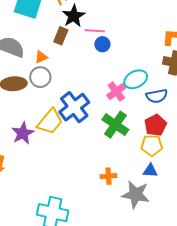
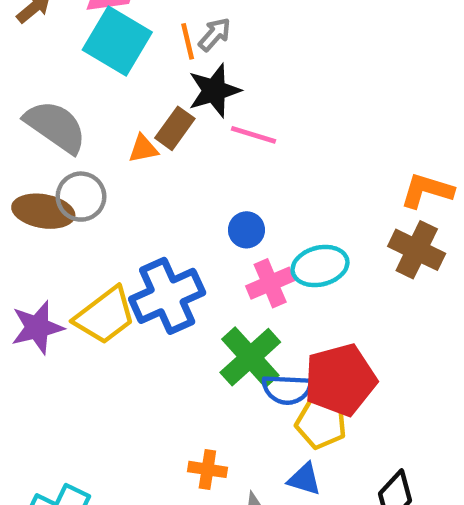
blue circle: (102, 44) -> (246, 230), moved
orange triangle: (41, 57) -> (143, 149), moved
gray circle: (40, 77) -> (81, 197), moved
blue semicircle: (157, 96) -> (287, 389), moved
red pentagon: (155, 125) -> (340, 380), size x1.4

